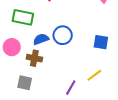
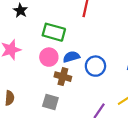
blue circle: (63, 35) -> (95, 66), moved
pink circle: (12, 47) -> (49, 57), moved

